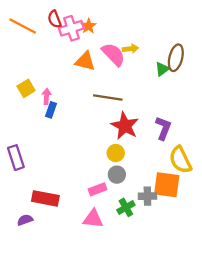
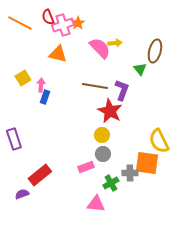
orange triangle: (85, 61) -> (58, 54), moved
green triangle: (162, 69) -> (140, 69), moved, turned -32
purple L-shape: (163, 128) -> (122, 90), moved
red rectangle: (45, 198) -> (40, 175), turned -50
pink triangle: (93, 219) -> (96, 204), moved

